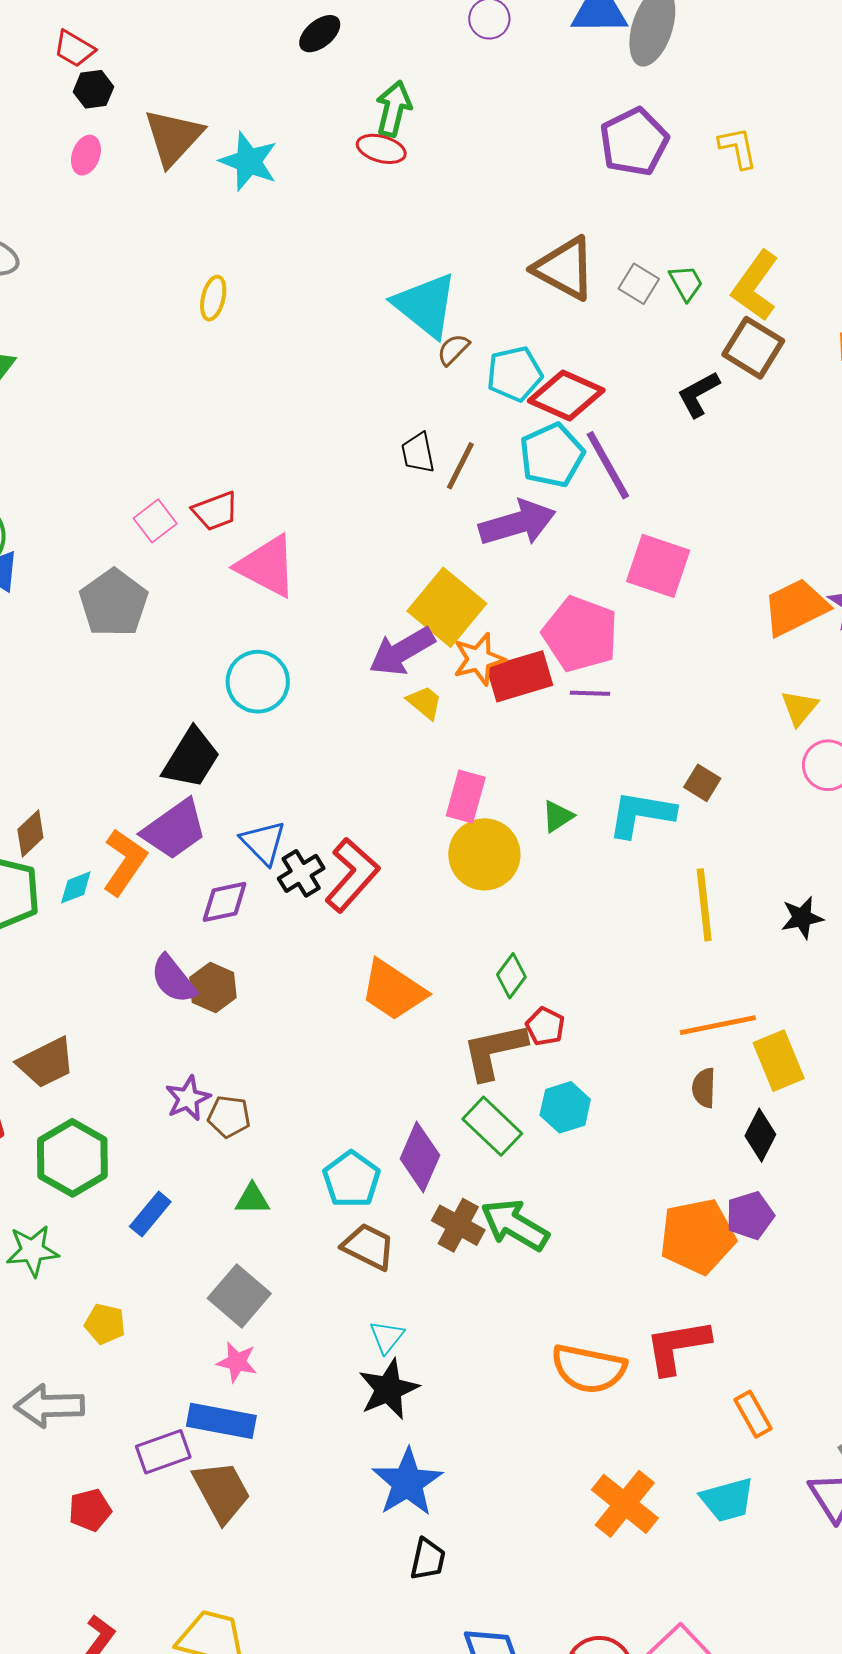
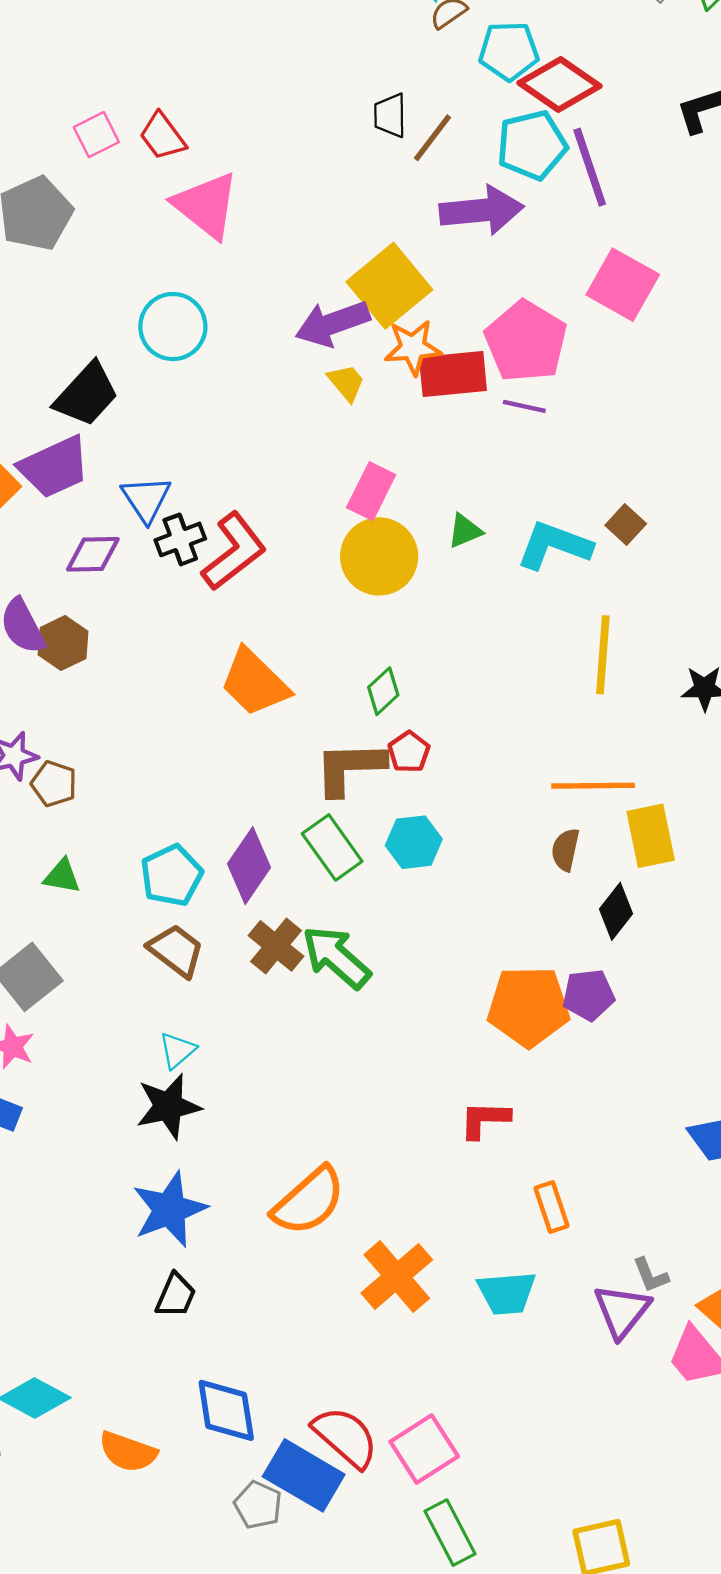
red trapezoid: (215, 511) -> (162, 136), turned 63
red L-shape: (677, 1346) -> (485, 1120), size x0.7
orange semicircle: (589, 1369) -> (309, 1201), moved, turned -64

